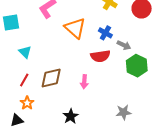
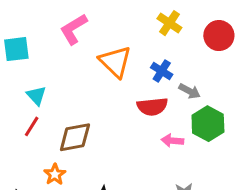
red line: (24, 80) -> (32, 126), moved
pink arrow: (84, 82) -> (172, 141), moved, turned 88
orange star: (27, 103) -> (55, 174), moved

